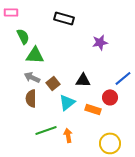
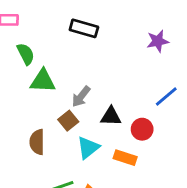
purple star: (100, 42) -> (158, 41), moved
gray arrow: (32, 77) -> (81, 97), moved, turned -77
blue line: (123, 78) -> (166, 97), moved
red circle: (110, 97) -> (142, 129), moved

